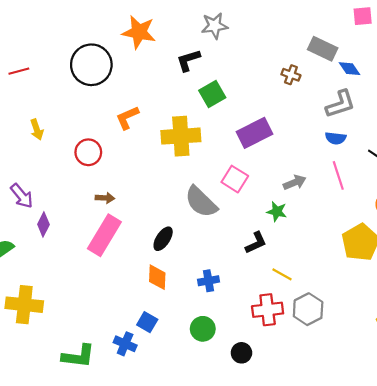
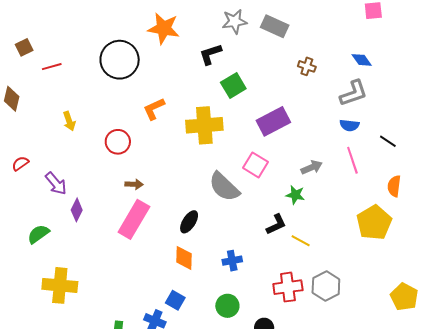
gray rectangle: (323, 49) -> (275, 26), moved
yellow line: (282, 274) -> (301, 241), moved

